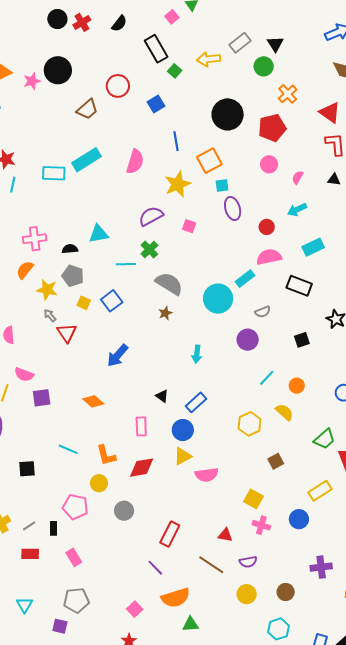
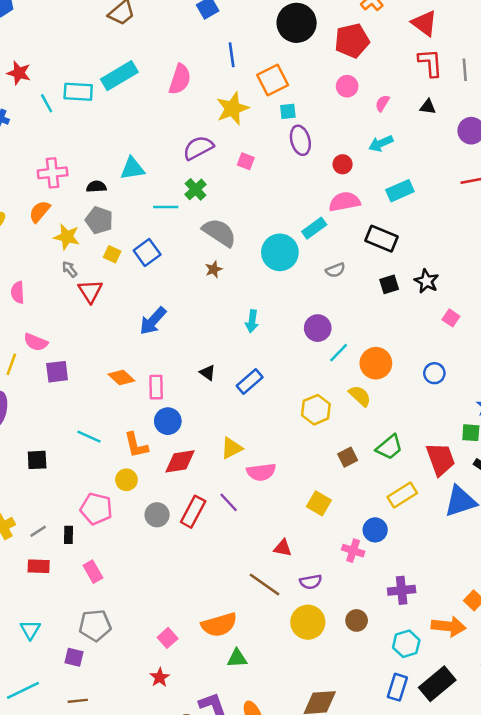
cyan line: (13, 185) -> (47, 103), moved, turned -42
purple circle: (248, 340) -> (318, 328), moved
black square: (302, 340) -> (389, 284), moved
orange circle: (297, 386) -> (376, 363), size x1.6
pink rectangle: (141, 426) -> (156, 387), moved
blue circle: (183, 430) -> (168, 421), moved
green trapezoid: (325, 439) -> (389, 447), moved
pink cross: (261, 525) -> (353, 551), moved
red rectangle: (170, 534) -> (193, 512), moved
purple line: (155, 568) -> (229, 502), moved
yellow circle: (247, 594) -> (308, 622), size x1.4
cyan hexagon: (278, 629) -> (406, 644), moved

